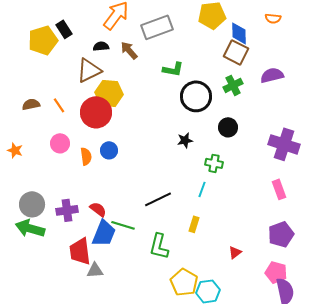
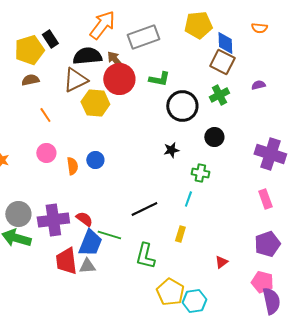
black semicircle: (101, 46) -> (87, 56), size x1.8
purple semicircle: (272, 75) -> (258, 85), size x0.6
brown semicircle: (31, 104) -> (30, 80), moved
red circle: (96, 112) -> (119, 79), moved
purple cross: (67, 210) -> (53, 220), size x1.4
gray triangle: (95, 270) -> (87, 266), moved

